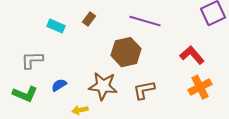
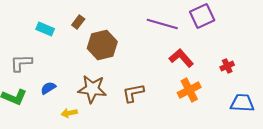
purple line: (145, 21) -> (162, 24), moved
brown hexagon: (126, 52) -> (102, 45), moved

